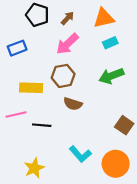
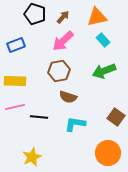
cyan rectangle: (110, 43) -> (103, 40), turned 72
yellow rectangle: (31, 88) -> (15, 81), moved
cyan L-shape: (80, 154) -> (75, 124), moved, turned 140

